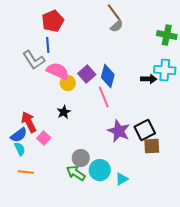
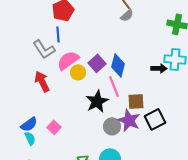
pink semicircle: (58, 71) -> (68, 60), turned -60
black star: (64, 112) -> (97, 101), moved, size x1.6
red arrow: (29, 122) -> (42, 81), moved
brown square: (152, 146) -> (136, 101), moved
gray circle: (81, 158) -> (112, 126), moved

